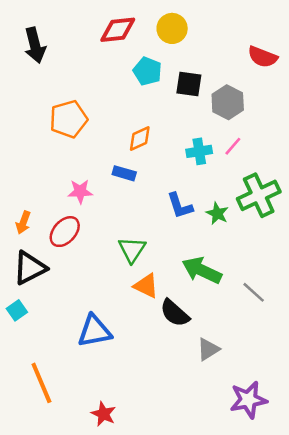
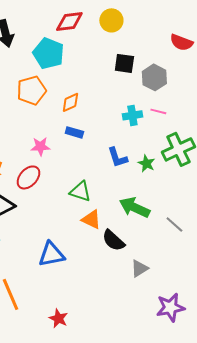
cyan pentagon: (147, 71) -> (48, 53), moved, size x1.4
orange diamond: (140, 138) -> (70, 102), moved
pink line: (233, 146) -> (158, 111), turned 63
green triangle: (132, 250) -> (80, 191), turned -45

